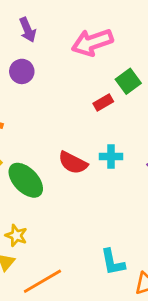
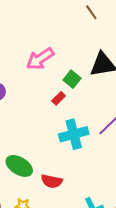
cyan cross: (111, 157) -> (74, 134), size x1.8
red semicircle: (73, 163) -> (52, 181), moved

